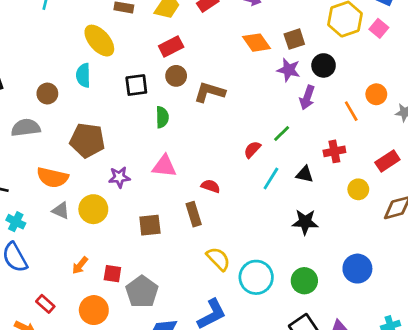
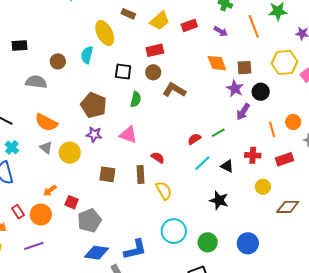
brown pentagon: (87, 140) -> (94, 105), moved
red rectangle: (387, 161) -> (285, 159), moved
yellow semicircle: (218, 259) -> (164, 191), moved
orange circle: (94, 310) -> (41, 214), moved

